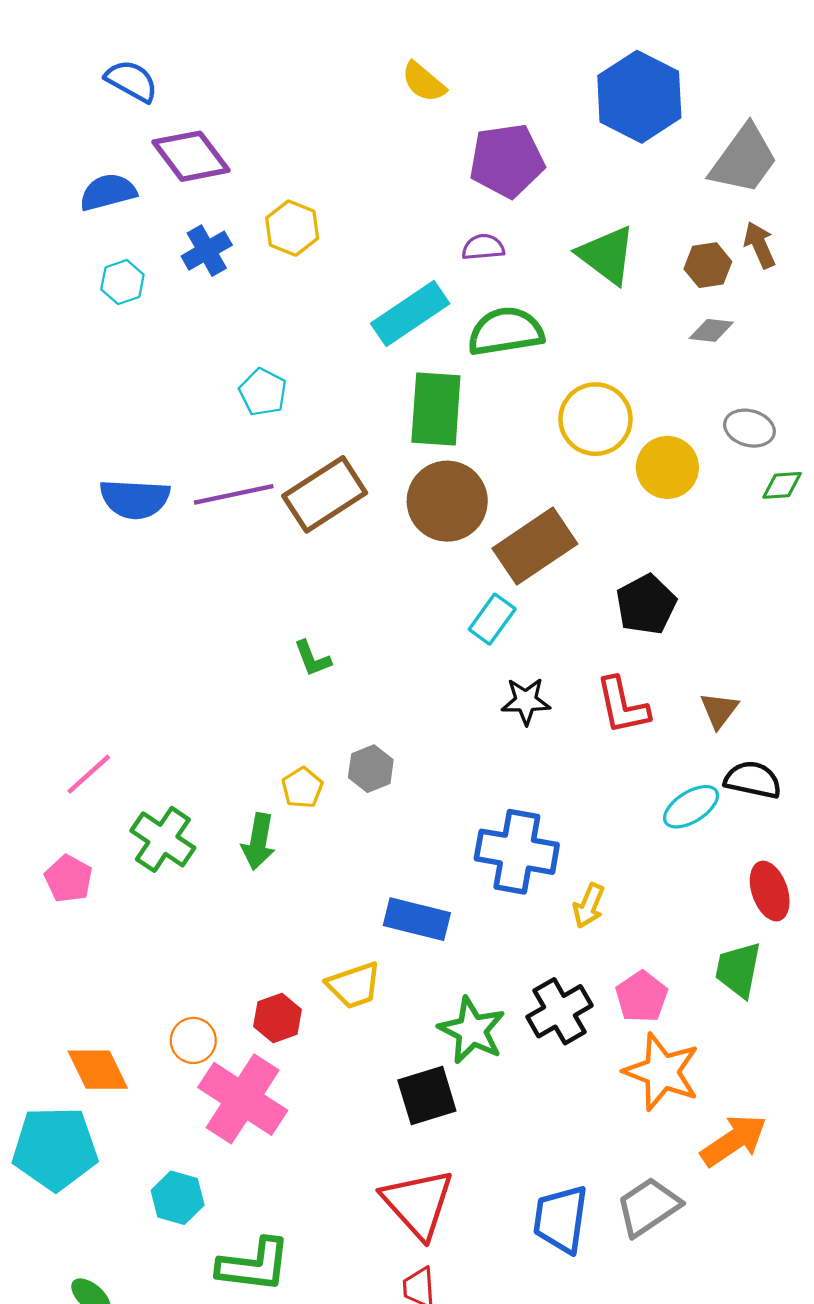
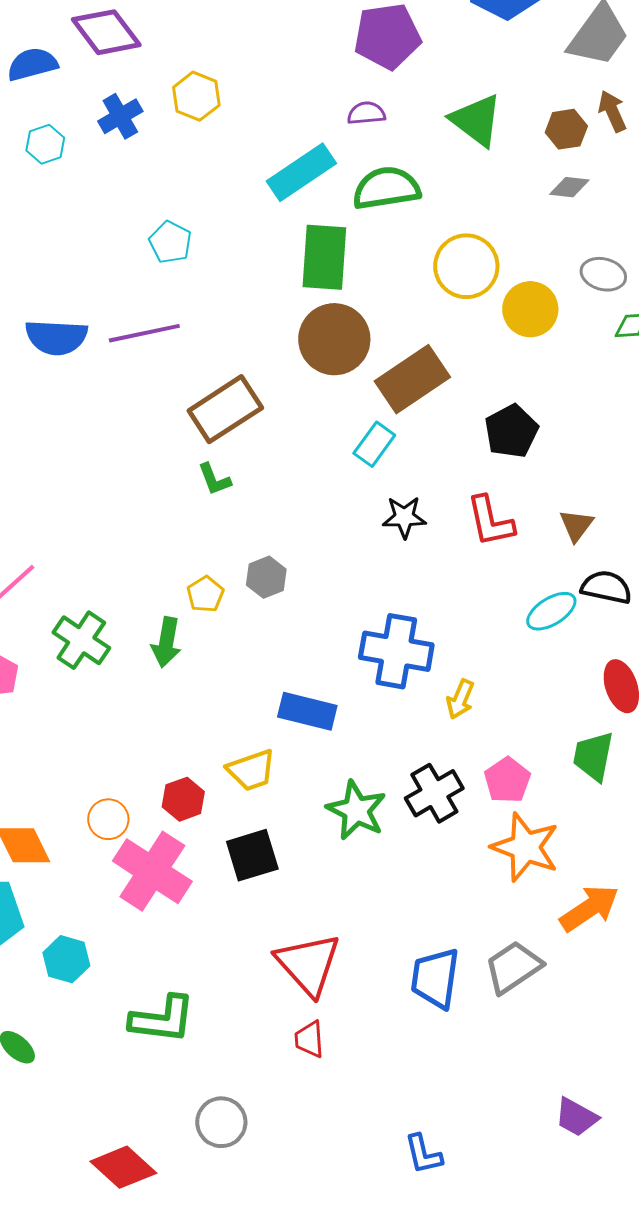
brown rectangle: (325, 494) -> (225, 409), moved
black square: (427, 1096) -> (252, 855), moved
cyan hexagon: (178, 1198) -> (66, 959), moved

